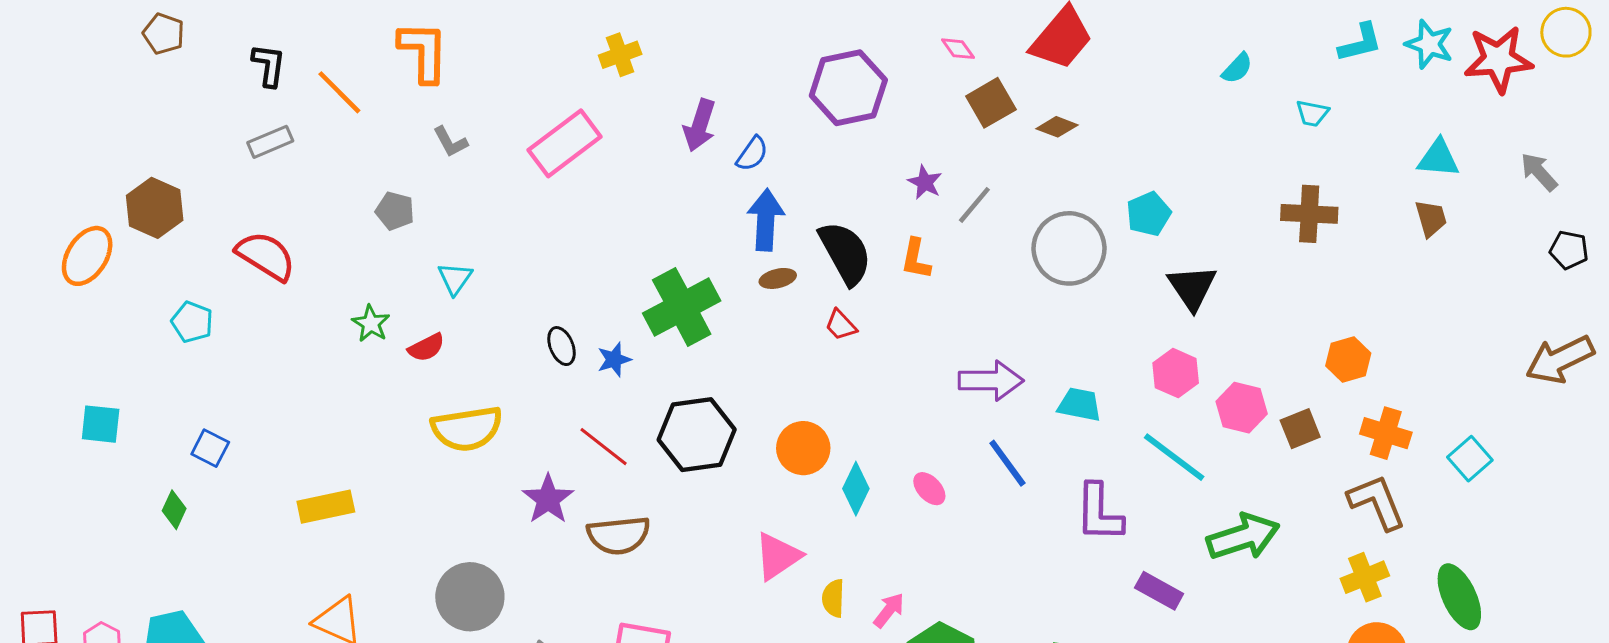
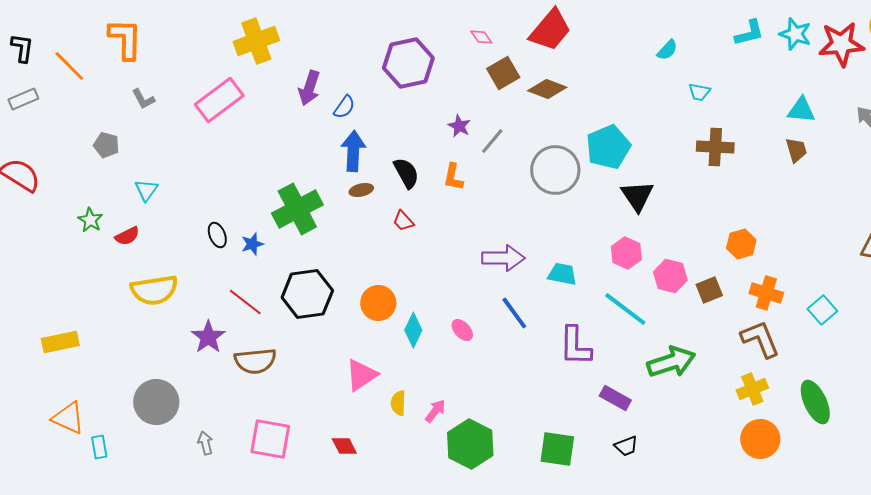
yellow cross: (620, 55) -> (256, 41), size x1.6
cyan trapezoid: (1312, 113) -> (699, 92), moved
brown diamond: (1057, 127) -> (547, 89), size x1.4
cyan pentagon: (1149, 214) -> (608, 147), size x1.5
black semicircle: (845, 253) -> (406, 173), size x0.7

